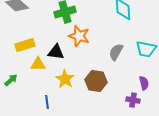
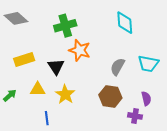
black triangle: (56, 52) -> (56, 67), turned 48
yellow triangle: (38, 64) -> (38, 89), moved
brown hexagon: (96, 81) -> (110, 96), moved

